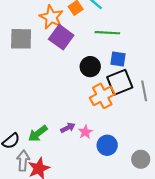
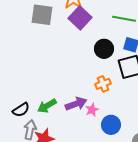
orange cross: (102, 96) -> (103, 84), moved, size x0.7
purple arrow: (68, 128) -> (76, 104), size x1.5

